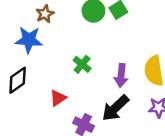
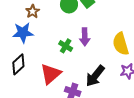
purple arrow: (121, 75) -> (85, 37), moved
red triangle: (58, 98) -> (51, 74), size x1.6

